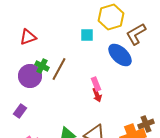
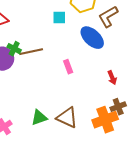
brown line: (59, 69) -> (31, 52), turned 50
red arrow: (97, 95) -> (112, 78), moved

